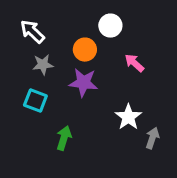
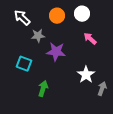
white circle: (110, 26) -> (82, 14), moved
orange circle: (85, 50) -> (57, 16), moved
gray star: (43, 65) -> (38, 36), moved

